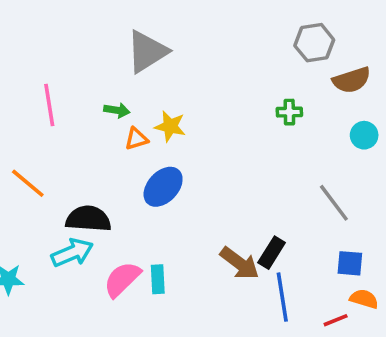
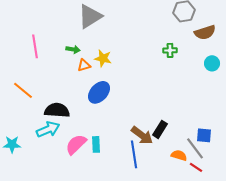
gray line: (334, 203) -> (195, 148), moved
blue line: (282, 297) -> (134, 154), moved
orange semicircle: (364, 299) -> (179, 155), moved
red line: (336, 320) -> (196, 167), turned 56

